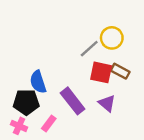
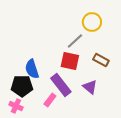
yellow circle: (112, 38) -> (92, 22), moved
red square: (101, 72) -> (70, 61), moved
pink rectangle: (49, 124) -> (50, 100), moved

